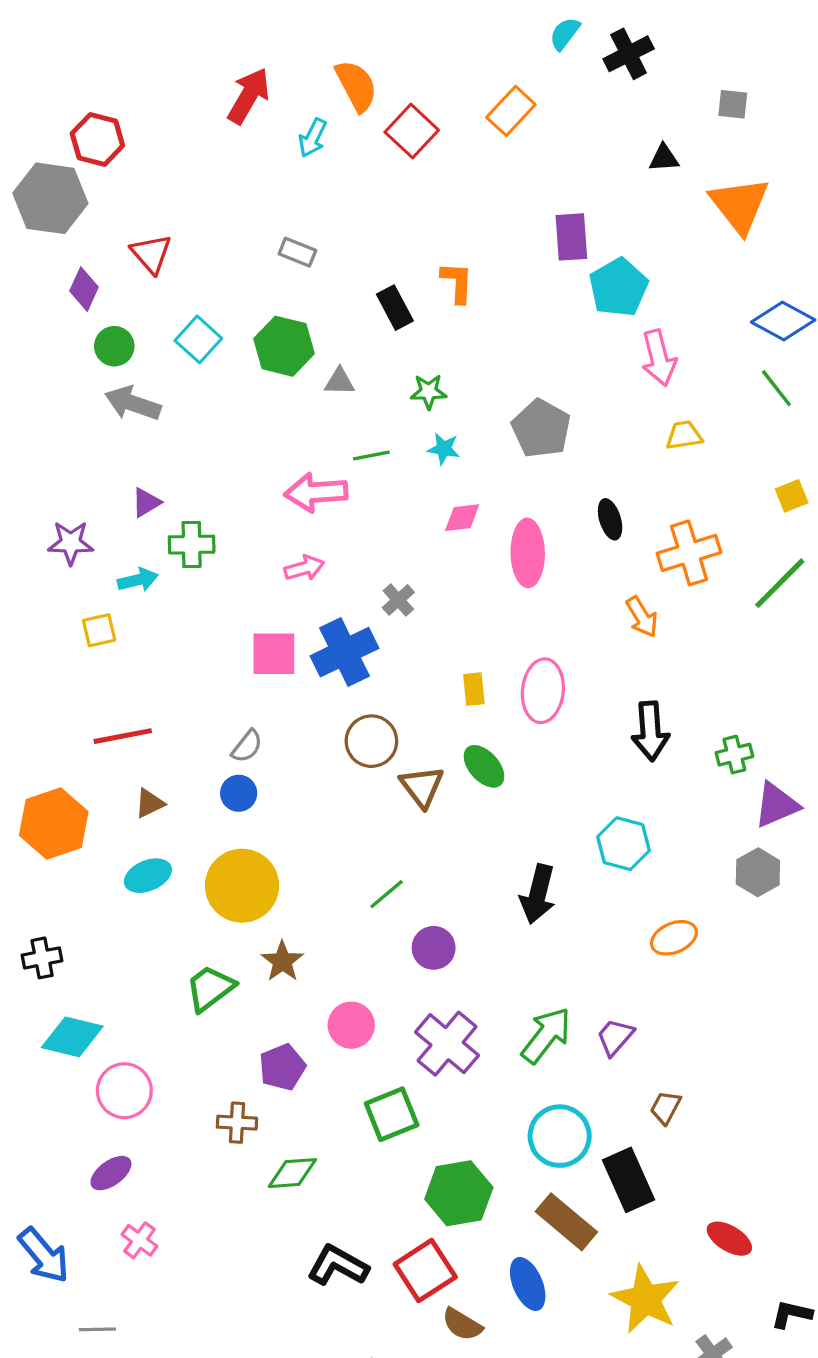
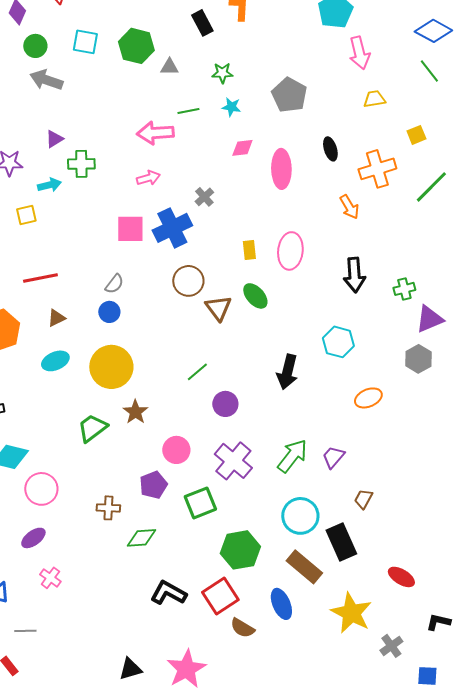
cyan square: (198, 339) -> (85, 42), turned -32
yellow square: (792, 496) -> (416, 135), moved
purple pentagon: (282, 1067) -> (153, 485), moved

